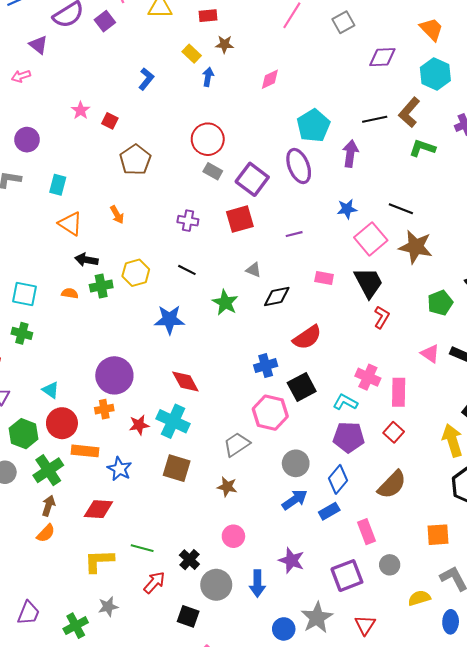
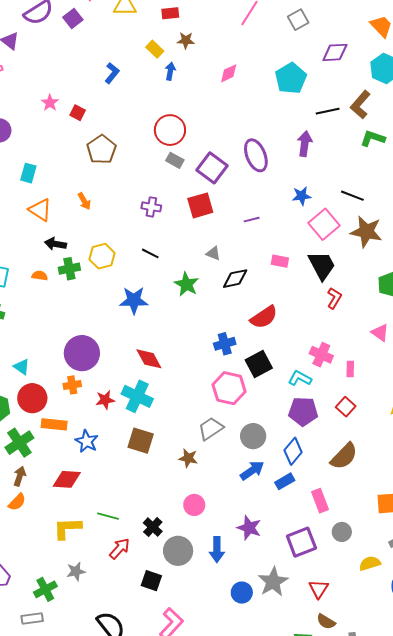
cyan pentagon: (313, 126) -> (291, 78), moved
pink rectangle: (399, 392) -> (350, 369), size x0.6
gray trapezoid: (237, 444) -> (211, 429), moved

